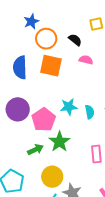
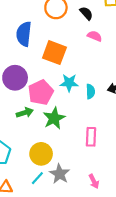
orange square: (51, 66) -> (54, 53), moved
green arrow: (35, 150) -> (25, 113), moved

